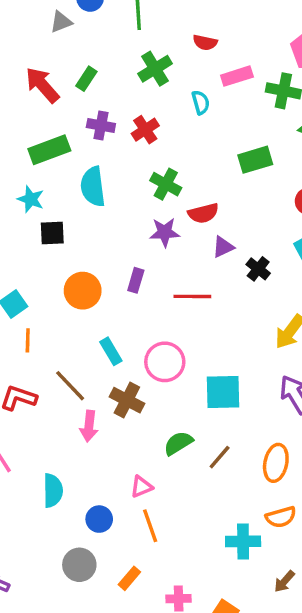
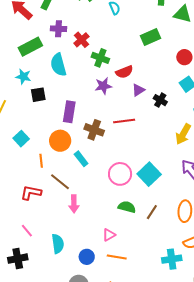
red cross: (145, 130) -> (81, 40), moved
purple rectangle: (136, 280) -> (69, 112), moved, size x1.5
orange circle: (83, 291) -> (60, 141), moved
orange line: (28, 340) -> (41, 161), moved
pink circle: (165, 362) -> (120, 174), moved
cyan square: (223, 392) -> (149, 174), turned -35
brown cross: (127, 400) -> (94, 130), moved
green semicircle: (178, 443) -> (127, 207), turned 54
orange line: (150, 526) -> (117, 257), turned -54

